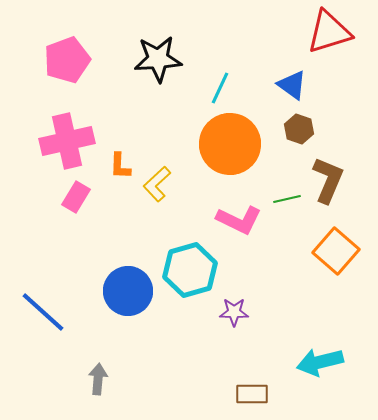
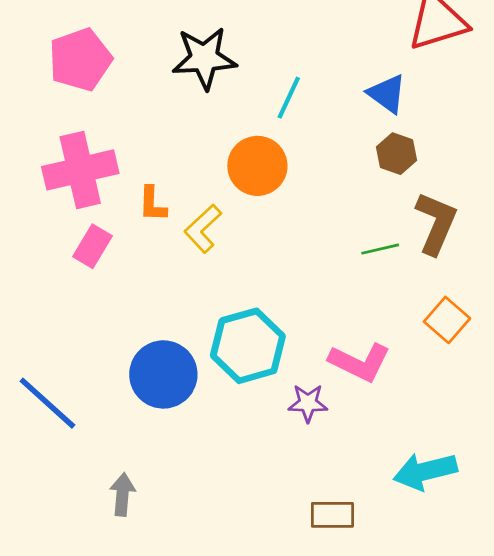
orange circle: (230, 144) -> (257, 166), moved, size x0.7
pink L-shape: (239, 220) -> (360, 362), moved
orange square: (336, 251) -> (447, 320), size x0.7

